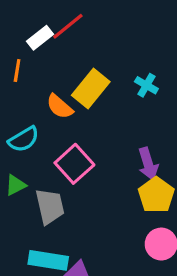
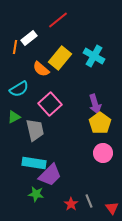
red line: (68, 26) -> (58, 20), moved
white rectangle: (40, 38) -> (29, 38), moved
cyan cross: (146, 85) -> (94, 56), size x1.5

